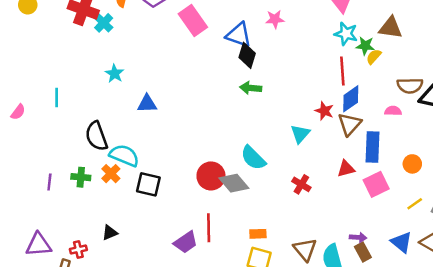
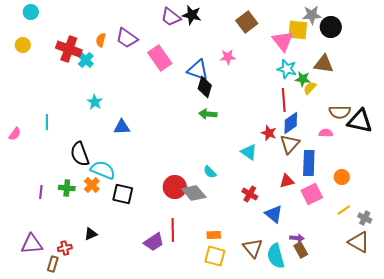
cyan triangle: (300, 134) -> (249, 152), turned -36
cyan semicircle: (253, 158) -> (210, 172), size x0.6
blue triangle: (401, 242) -> (274, 214), moved

